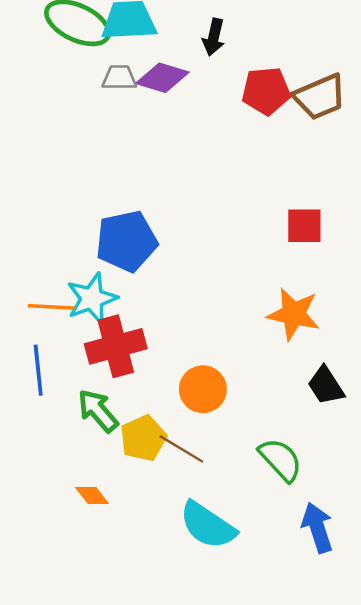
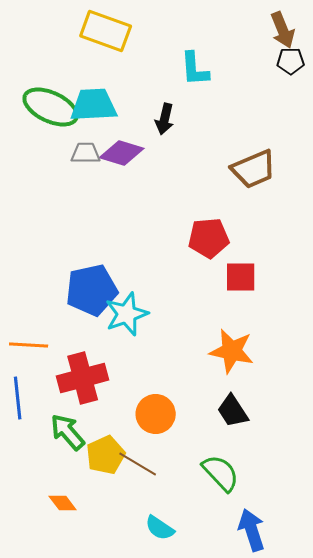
red pentagon: (266, 91) -> (209, 238), moved
cyan star: (92, 299) -> (127, 314), moved
black trapezoid: (326, 386) -> (233, 411), moved
cyan semicircle: (208, 525) -> (160, 528), size x0.6

